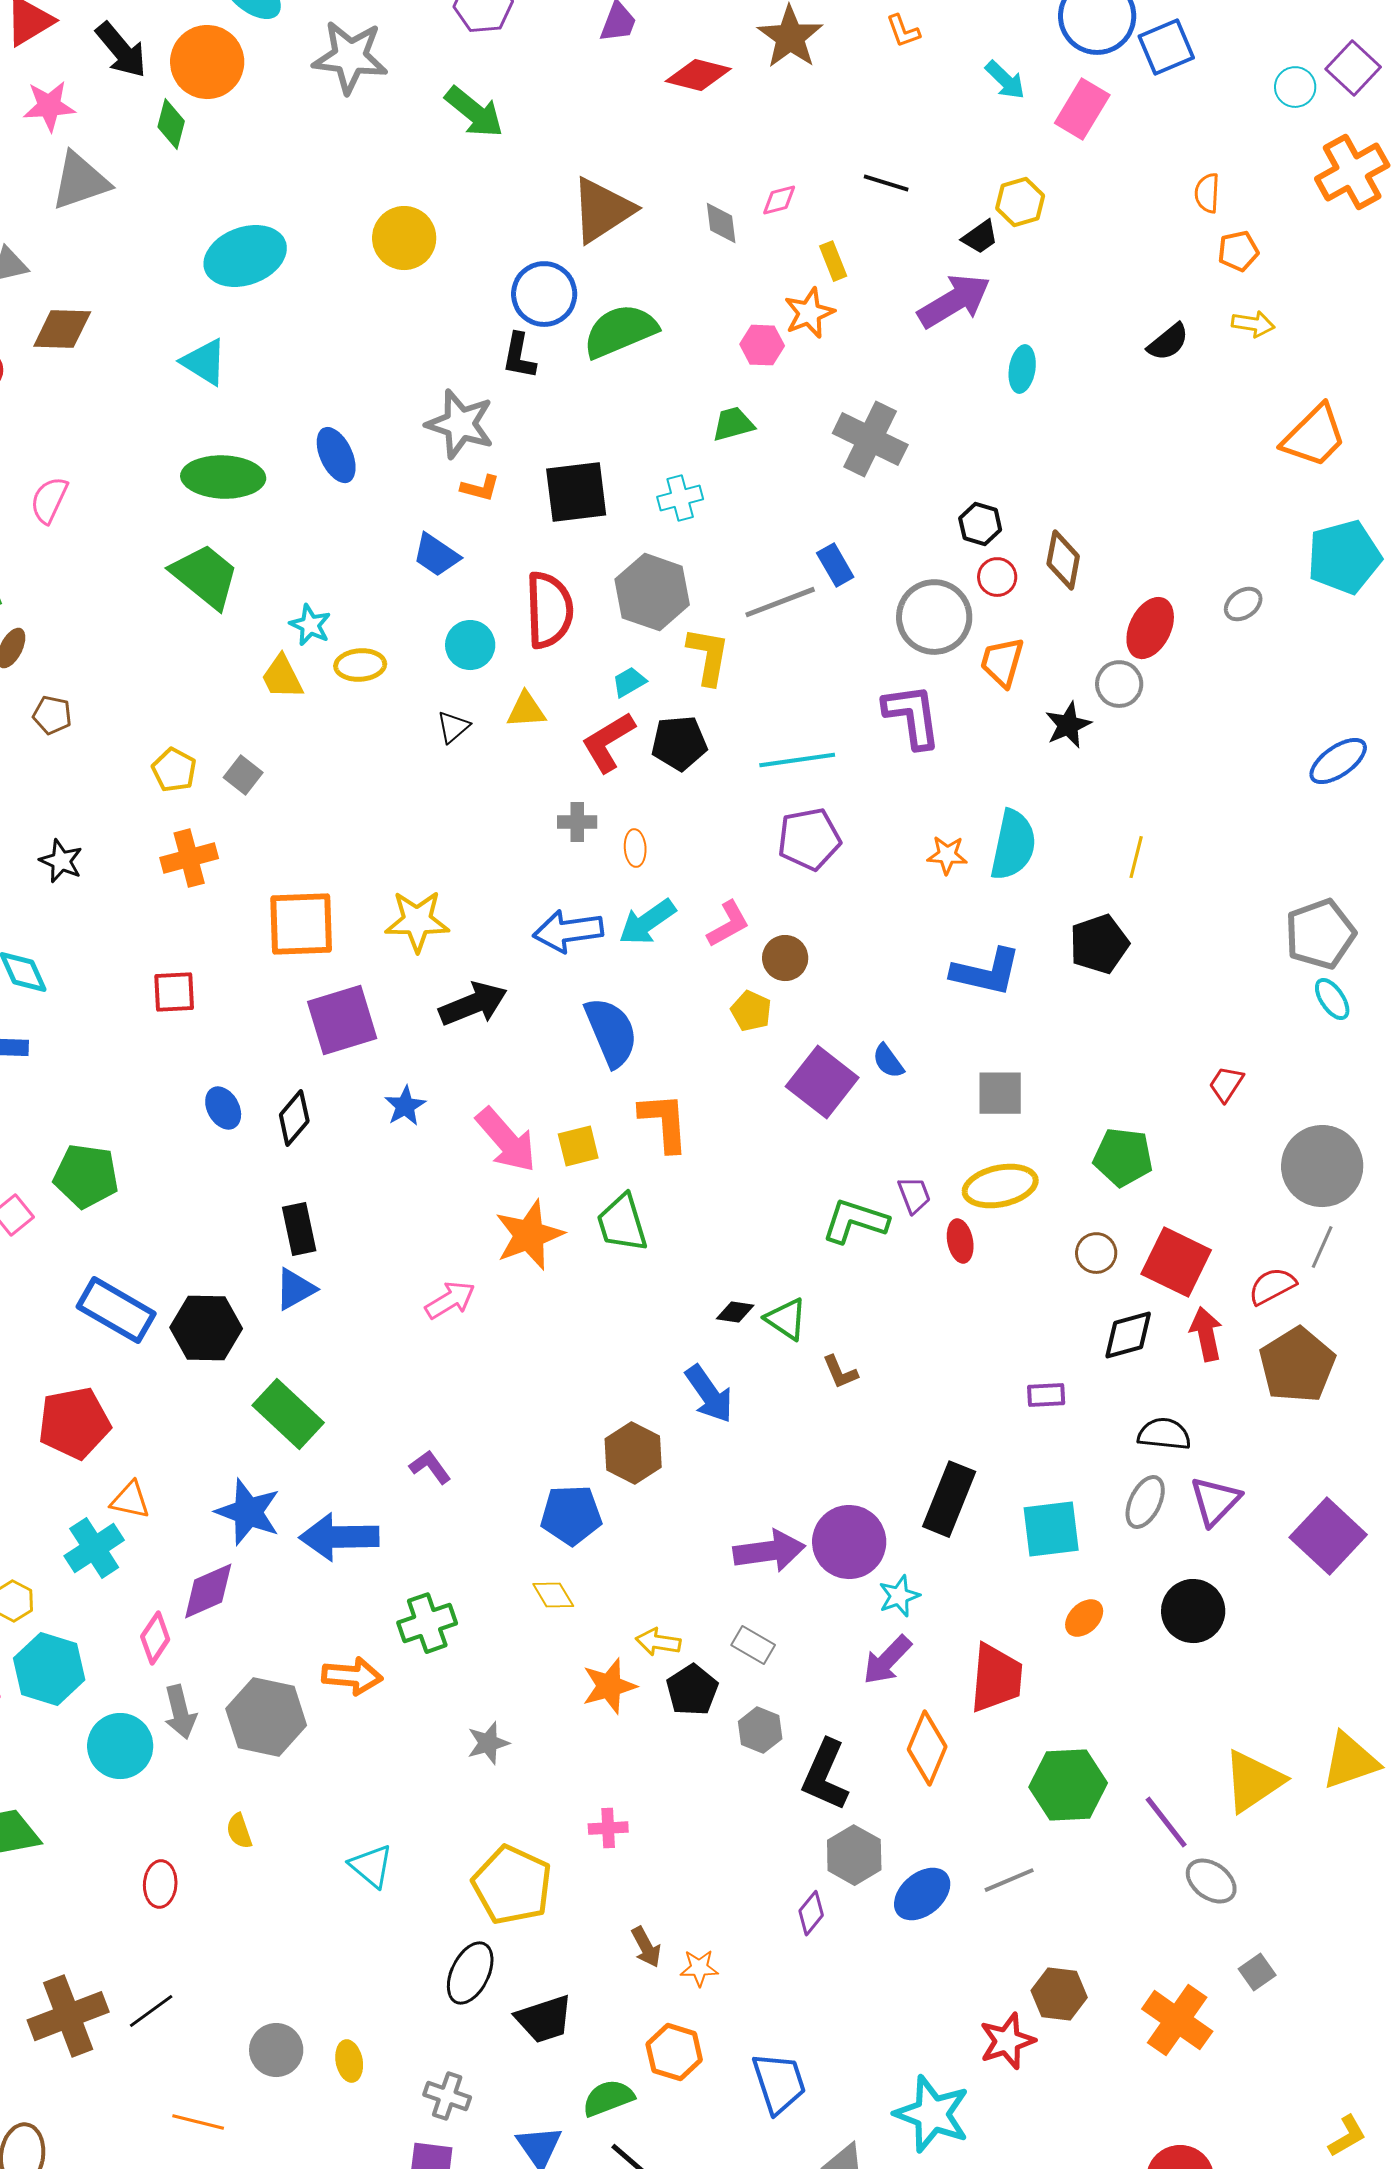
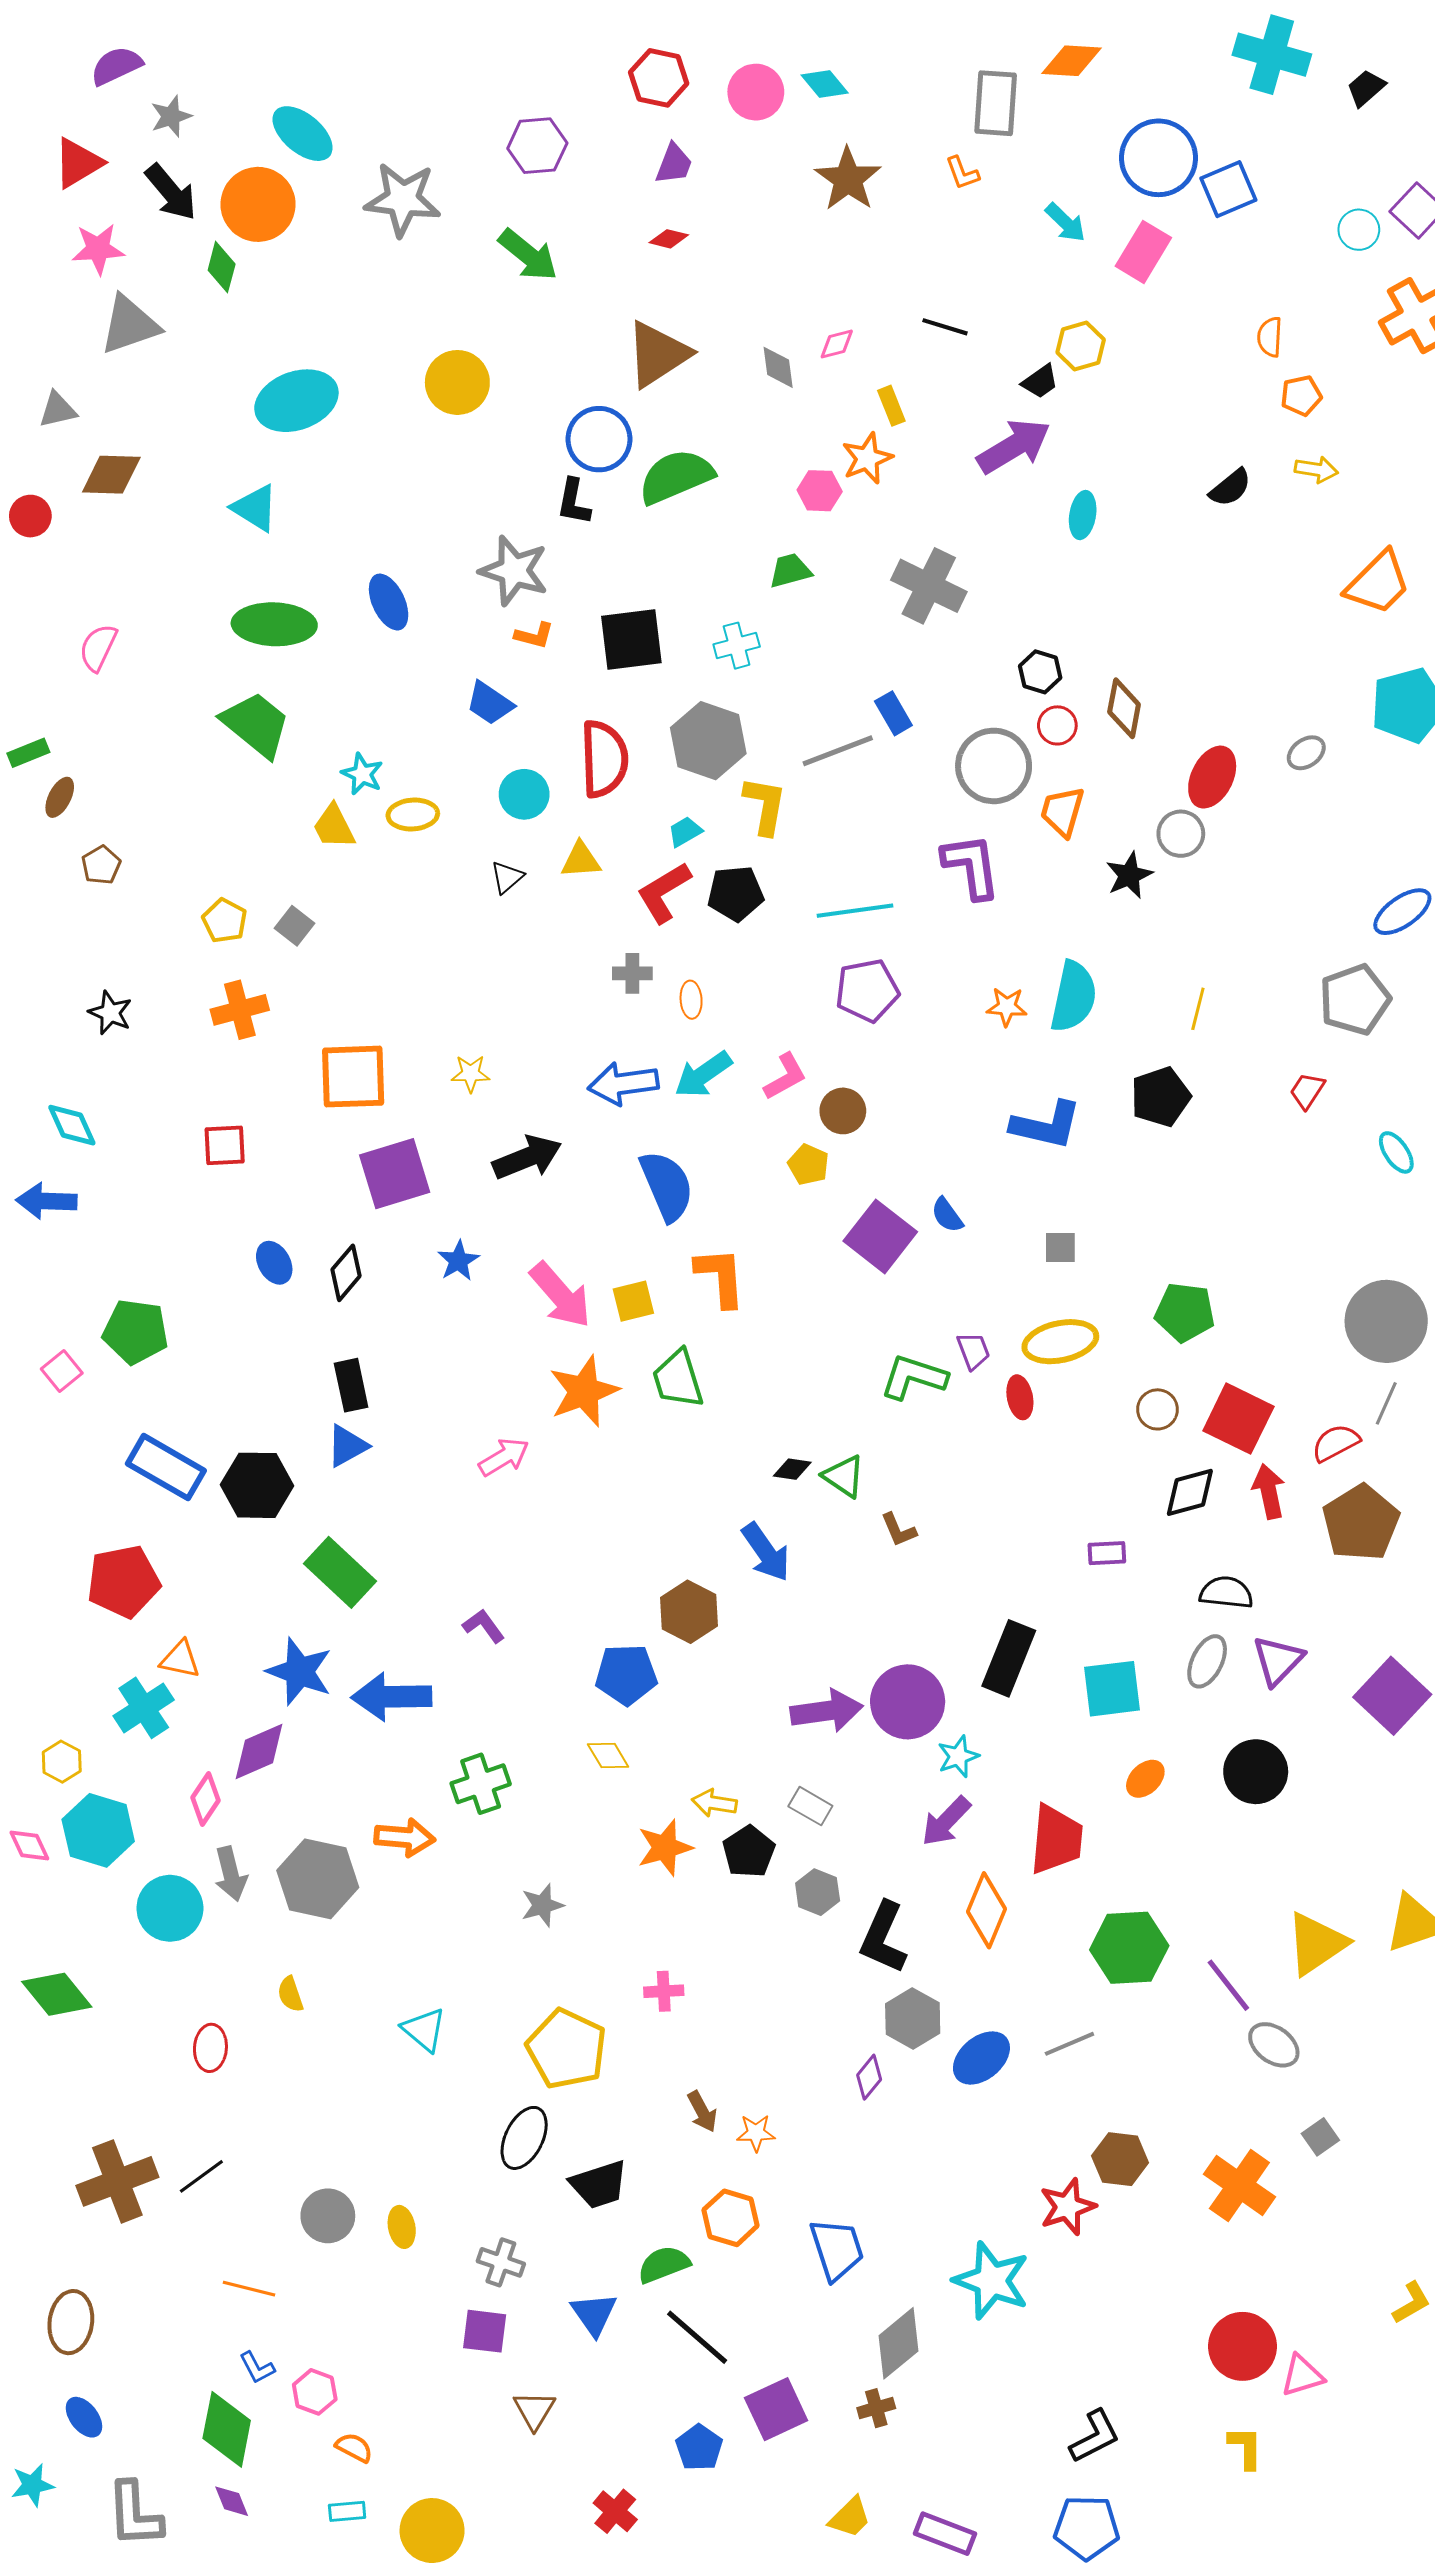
red diamond: (698, 75) -> (669, 239), moved, size x0.6
brown pentagon: (52, 715) -> (101, 865), turned 30
yellow star: (417, 921) -> (470, 1074), size x0.6
gray pentagon: (1320, 934) -> (1355, 1000), moved
red trapezoid: (1226, 1084) -> (1307, 1091), moved
gray square: (1000, 1093) -> (1060, 1248), size x0.7

